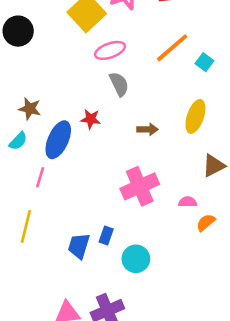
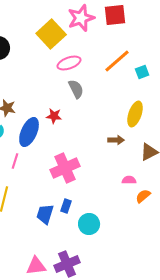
cyan square: (204, 62) -> (142, 72), turned 32
brown arrow: (148, 129) -> (116, 140), moved
pink cross: (140, 186) -> (65, 168), moved

